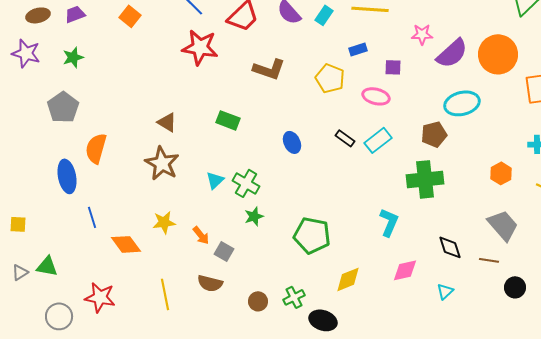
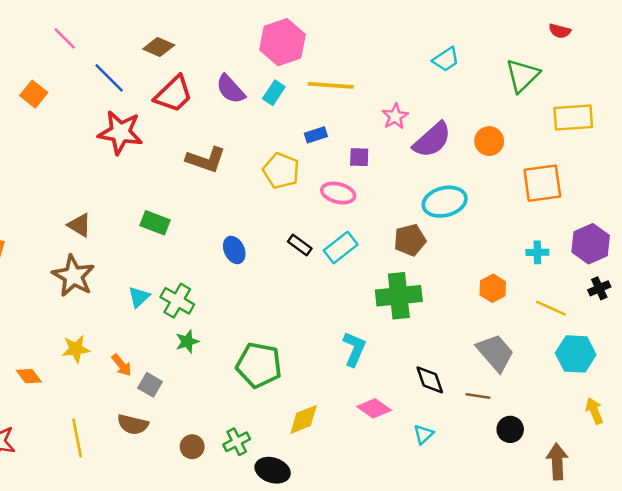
pink star: (422, 34) -> (395, 116), turned -30
orange circle: (498, 54) -> (489, 141), size x0.6
orange diamond: (126, 244) -> (29, 376), size x0.7
pink diamond: (405, 270) -> (374, 408), turned 48

